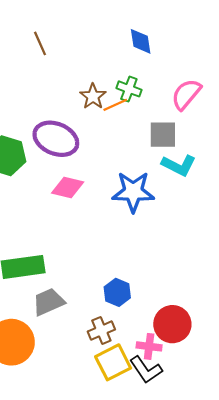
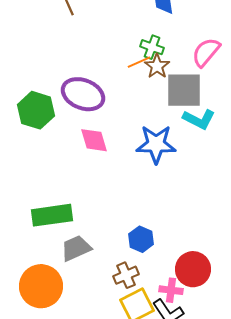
brown star: (93, 96) -> (157, 66), moved
gray square: (163, 135) -> (184, 90), size x1.4
pink diamond: (68, 188) -> (94, 140), turned 60

